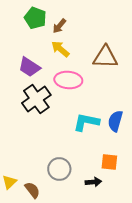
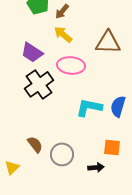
brown semicircle: (32, 190) -> (35, 144), moved

